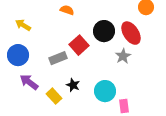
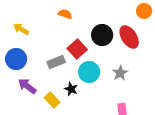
gray star: (123, 56) -> (120, 73), moved
cyan circle: (105, 91) -> (89, 72), moved

